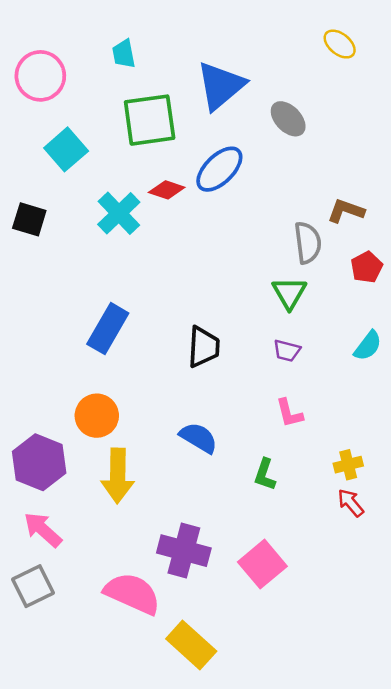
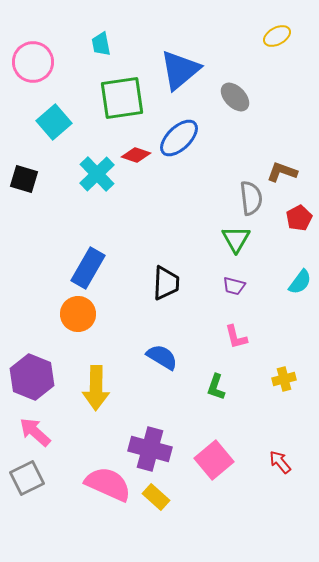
yellow ellipse: (340, 44) -> (277, 36), turned -68
orange circle: (97, 416) -> (78, 314), moved
red arrow: (351, 503) -> (280, 462), moved
yellow rectangle: (191, 645) -> (156, 497), moved, size x0.7

